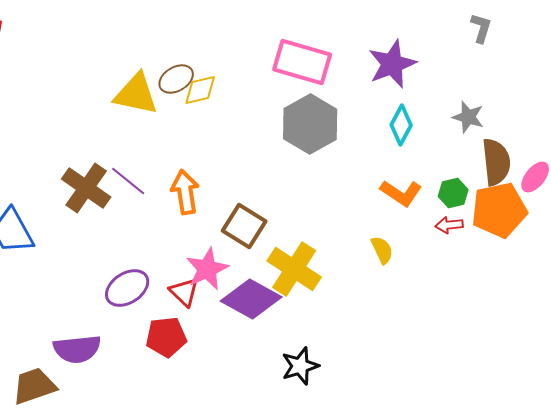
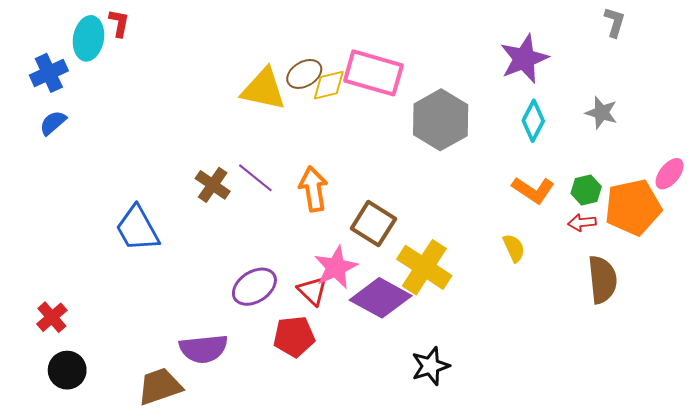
pink rectangle: (302, 62) -> (373, 73), moved
brown semicircle: (496, 162) -> (602, 280), moved
brown cross: (86, 188) -> (213, 185), size x0.7

